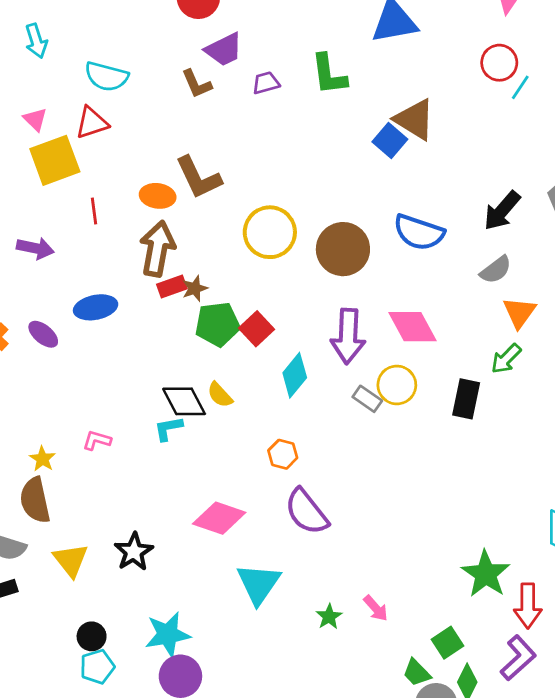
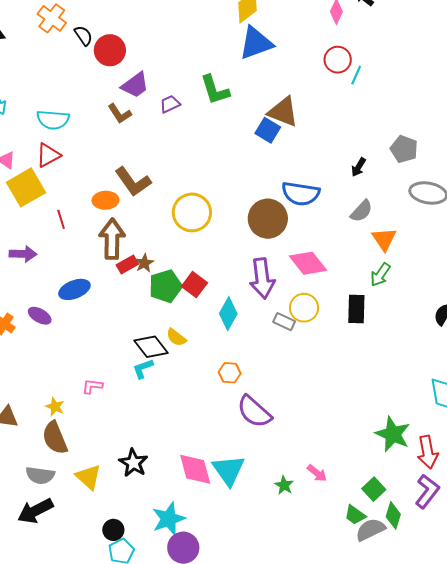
black arrow: (502, 211) -> (359, 167), size x0.6
brown circle: (343, 249) -> (268, 219), moved
pink diamond: (219, 518) -> (195, 469), moved, turned 66

